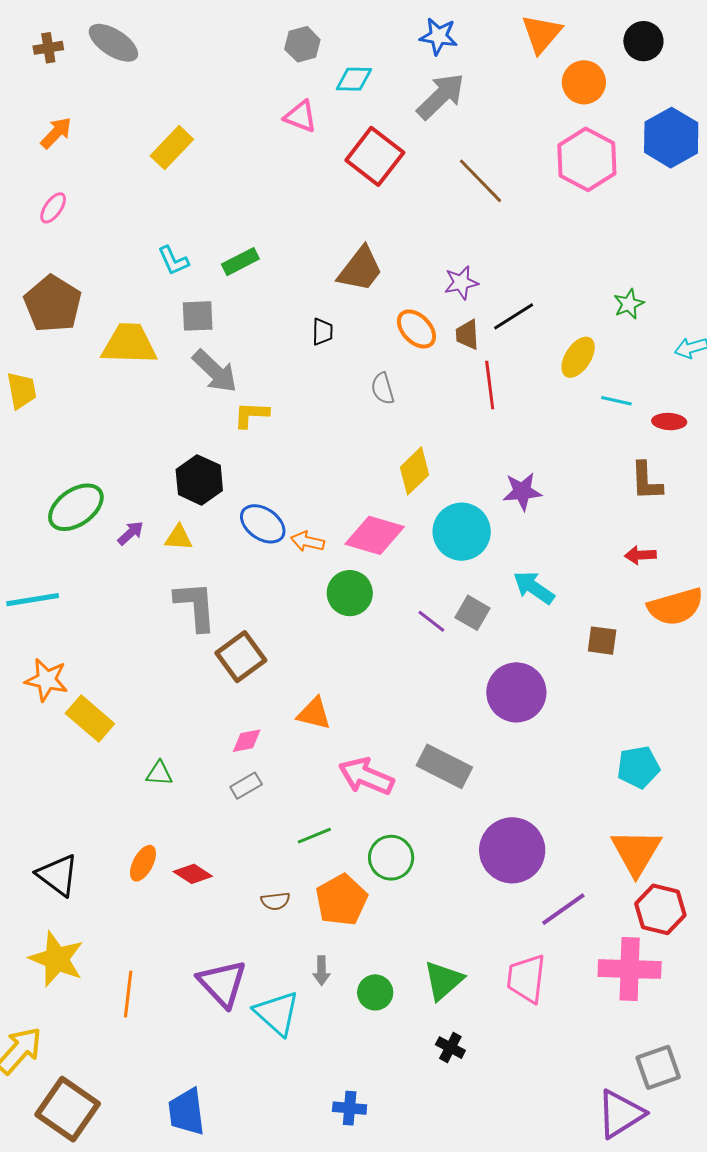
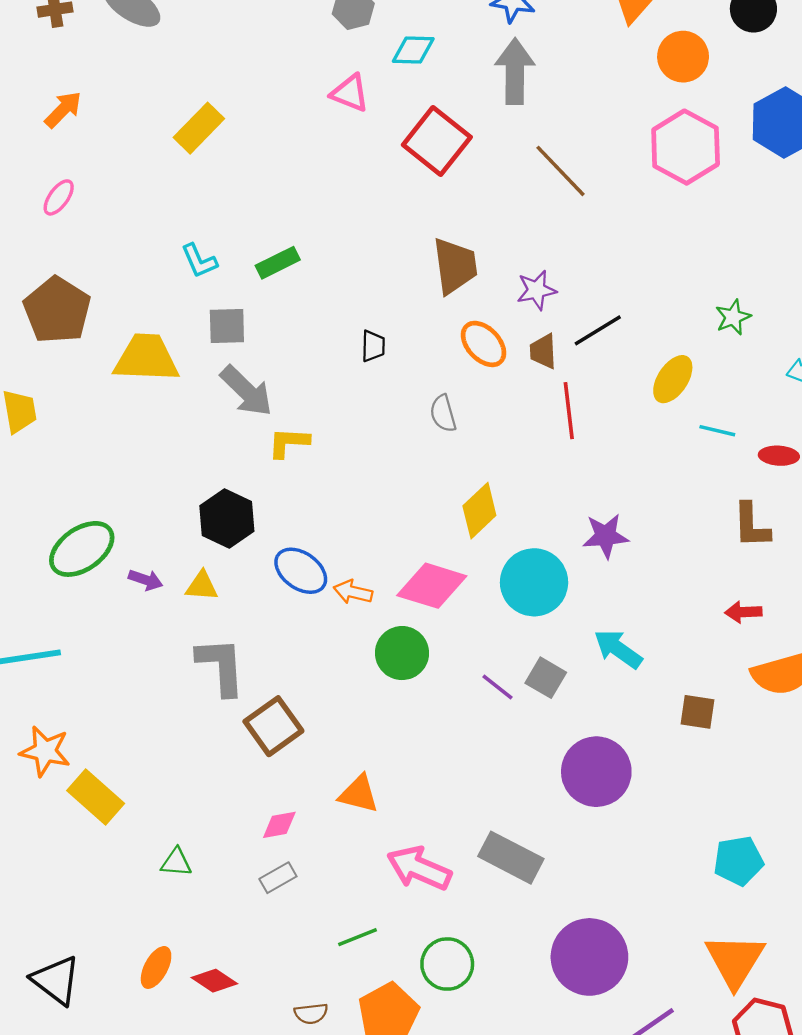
gray arrow: (441, 96) -> (515, 71), turned -46
brown trapezoid: (360, 269) -> (455, 266), moved, turned -46
purple arrow: (131, 533) -> (146, 580), turned 60

